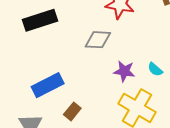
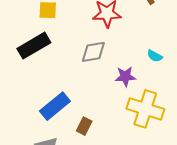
cyan semicircle: (155, 69) -> (155, 56), moved

